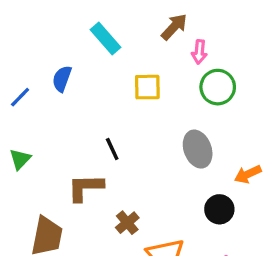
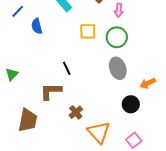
blue semicircle: (62, 79) -> (37, 26), turned -35
green circle: (218, 87) -> (117, 37), moved
blue line: (20, 97) -> (18, 11), moved

